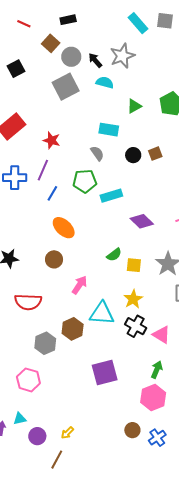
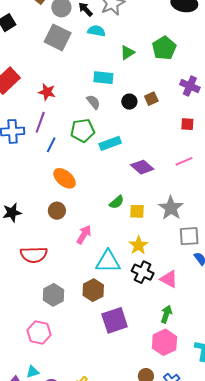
gray square: (66, 87) -> (58, 37), turned -32
brown hexagon: (73, 329) -> (93, 290), moved

